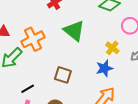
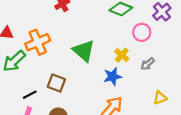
green triangle: (74, 31) -> (84, 51), moved
brown square: (63, 75) -> (56, 83), moved

